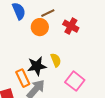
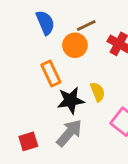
orange rectangle: (23, 78) -> (51, 74), moved

